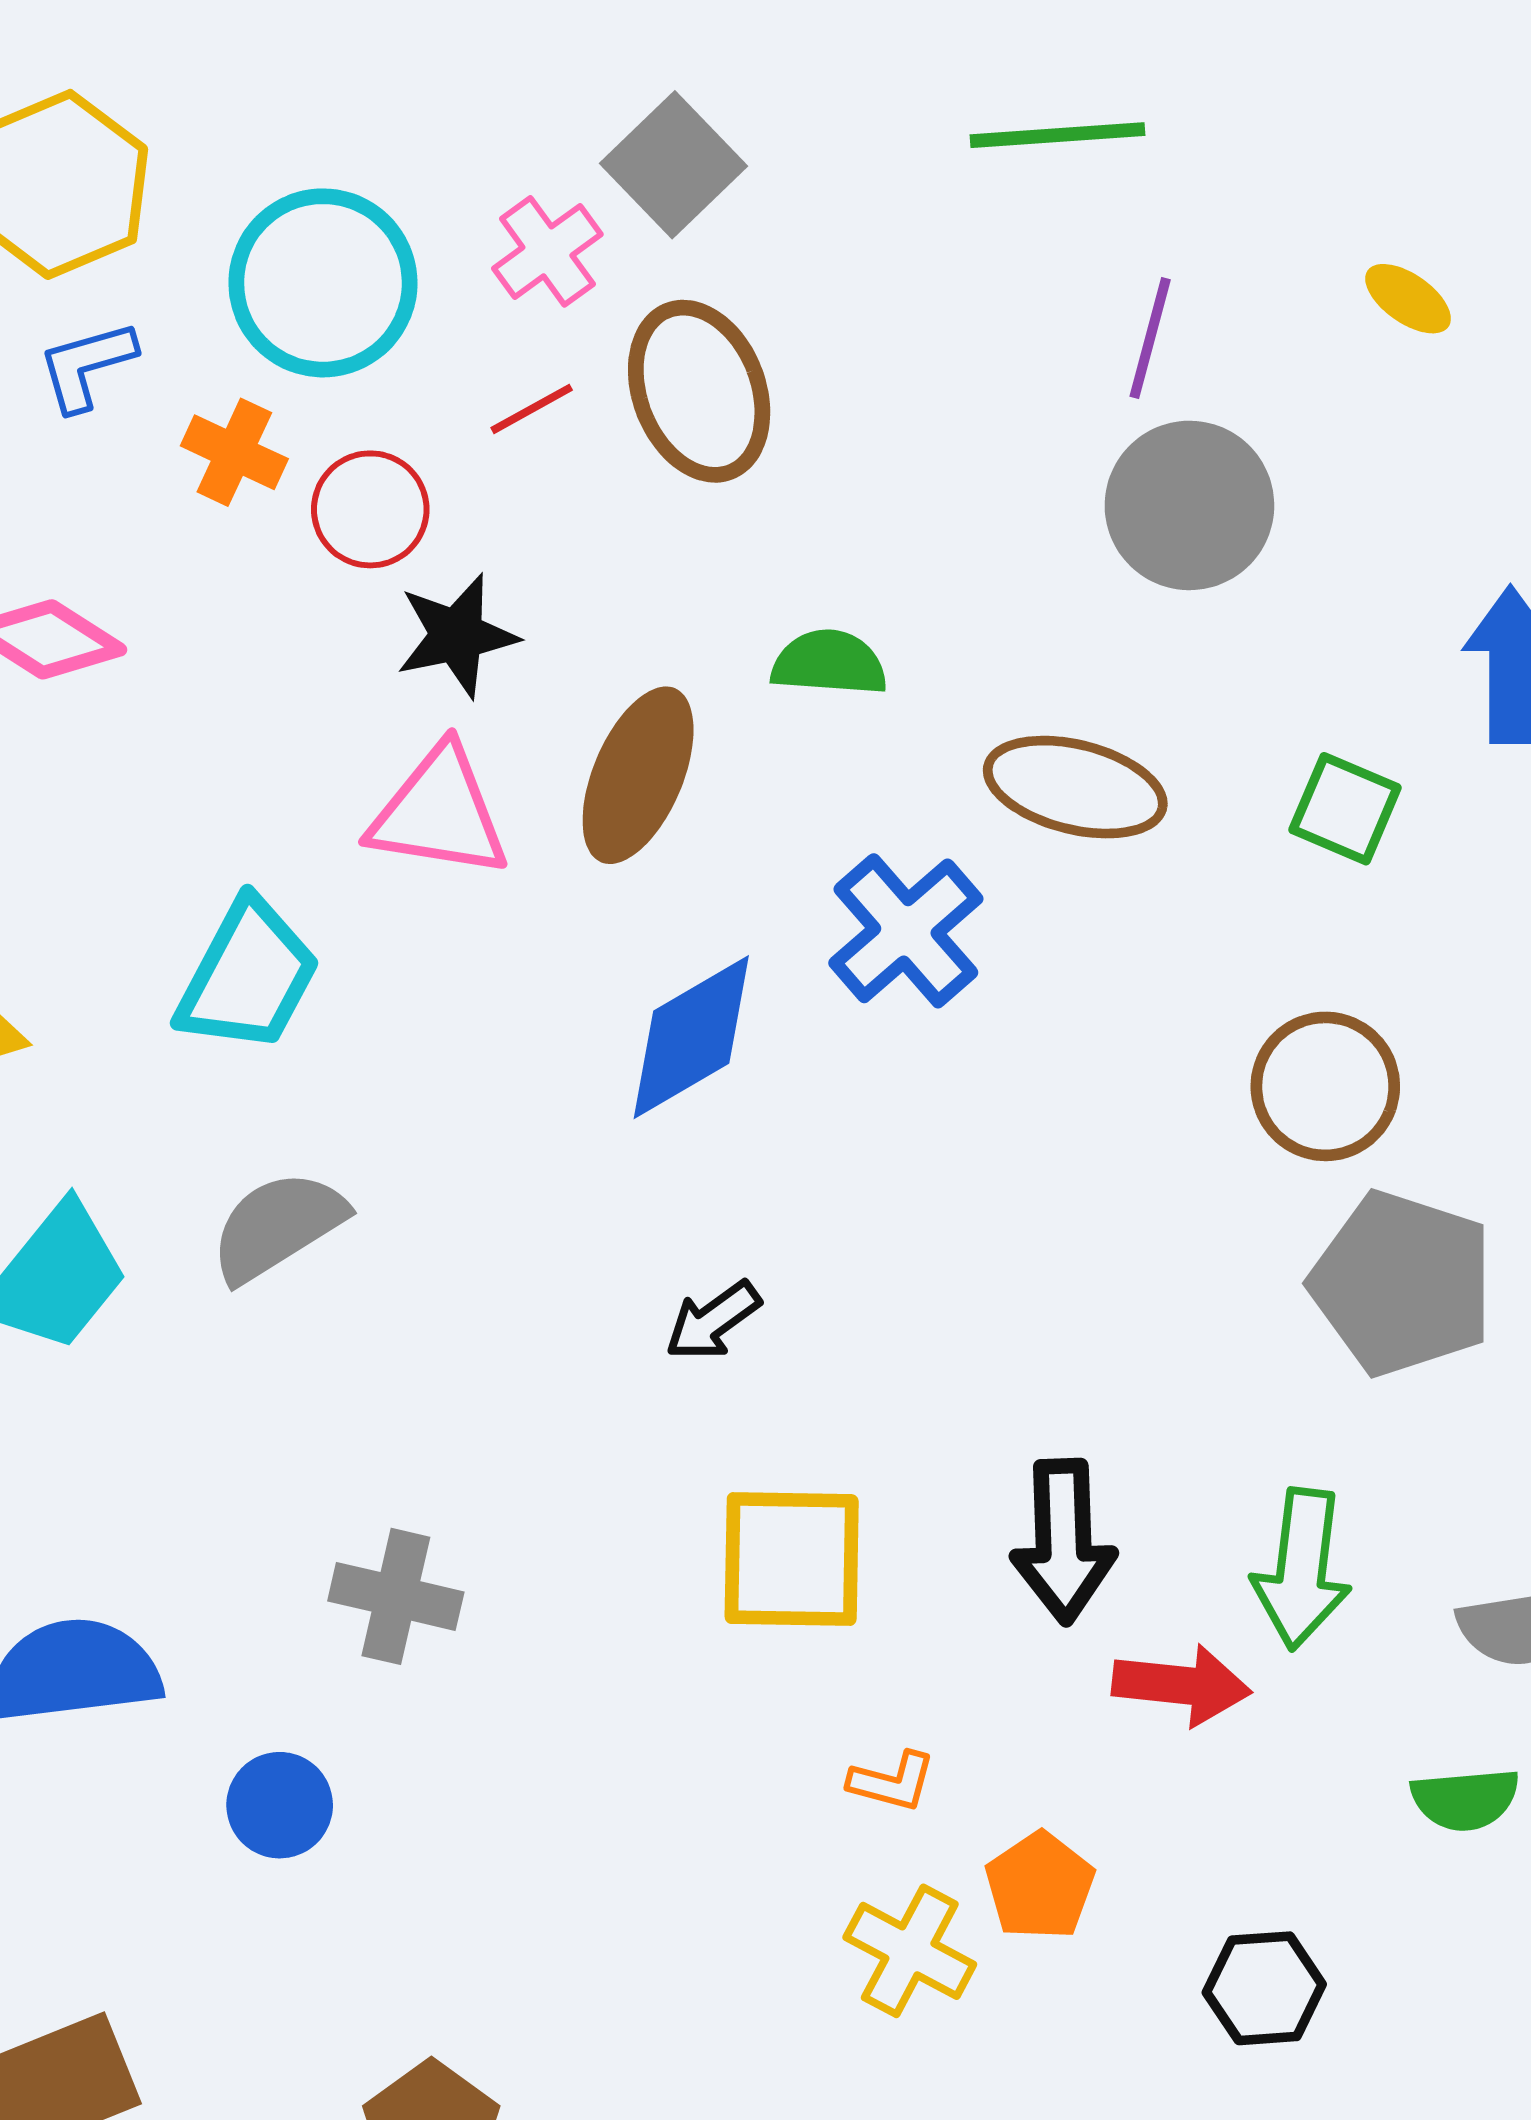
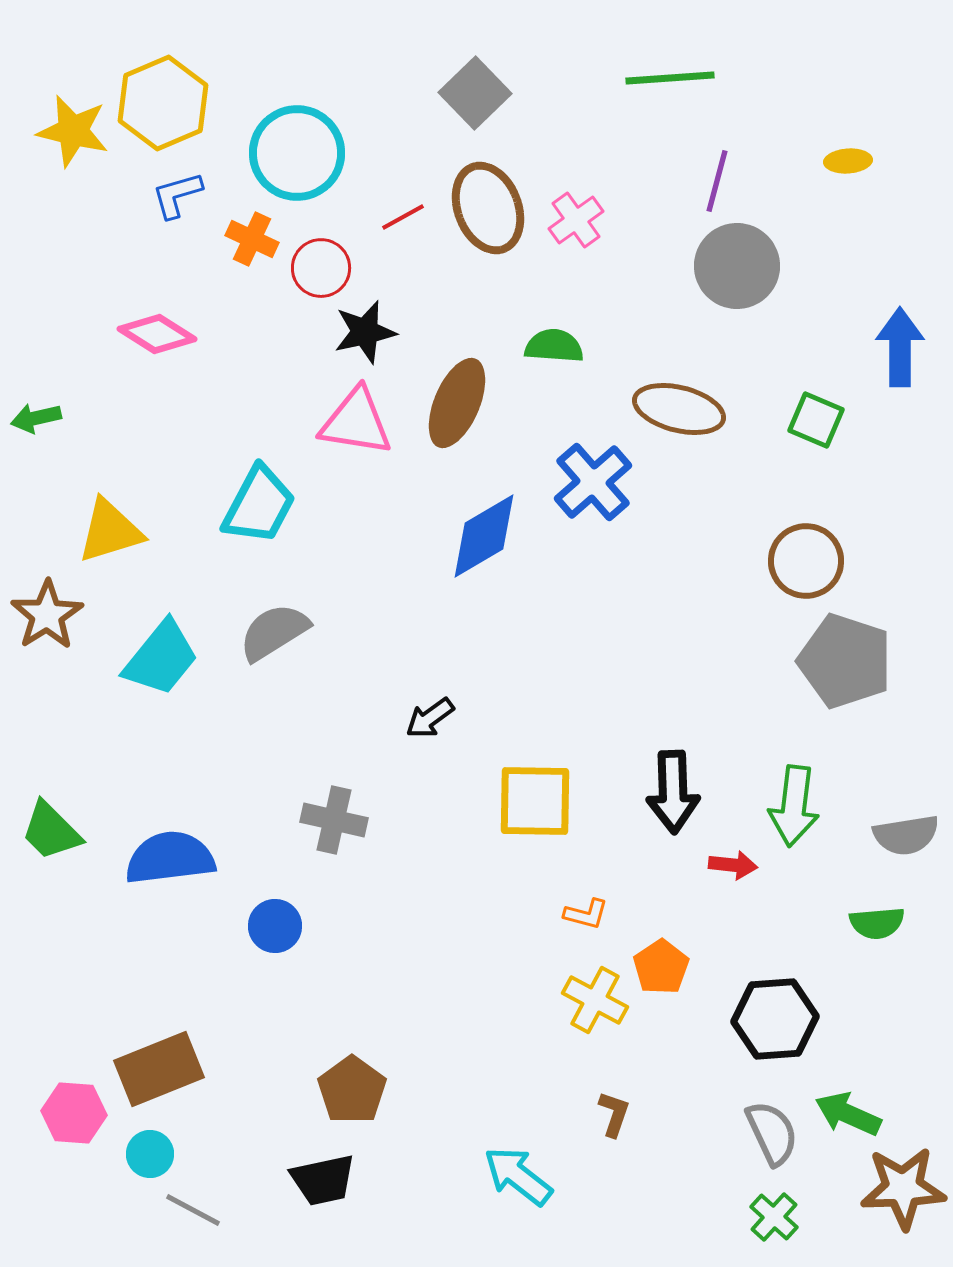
pink cross: (547, 251) -> (576, 220), moved
yellow ellipse: (1408, 299) -> (848, 161), turned -39
black arrow: (713, 1321) -> (430, 718), moved
red arrow: (1182, 1685) -> (733, 865), size x0.7
black hexagon: (1264, 1988) -> (775, 1019), size x1.4

